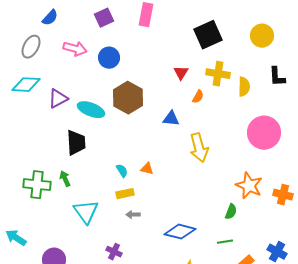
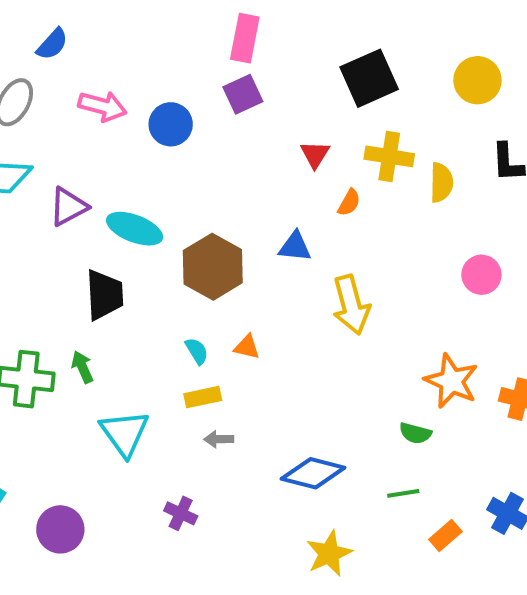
purple square: (104, 18) -> (243, 94), moved
brown hexagon: (128, 98) -> (213, 267), moved
pink circle: (264, 133) -> (481, 275), size x0.6
green semicircle: (231, 212) -> (415, 433), turned 84

